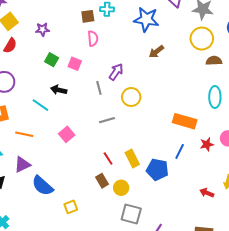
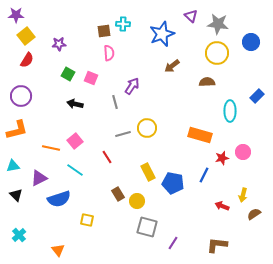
blue star: (146, 19) -> (162, 34), turned -30
brown semicircle: (214, 61) -> (207, 82), moved
yellow circle: (131, 97) -> (147, 128), moved
cyan line: (40, 105) -> (75, 170), moved
orange line: (24, 134) -> (51, 148), moved
pink square: (67, 134) -> (75, 141), moved
blue line: (180, 151) -> (204, 175), moved
red line: (108, 159) -> (107, 157), moved
blue semicircle: (42, 186) -> (59, 199), turned -60
yellow square: (71, 207) -> (87, 220), turned 32

